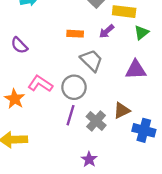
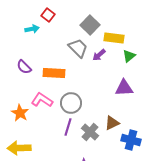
orange rectangle: (75, 34) -> (54, 73), moved, size x1.5
gray trapezoid: (91, 60) -> (78, 48), moved

